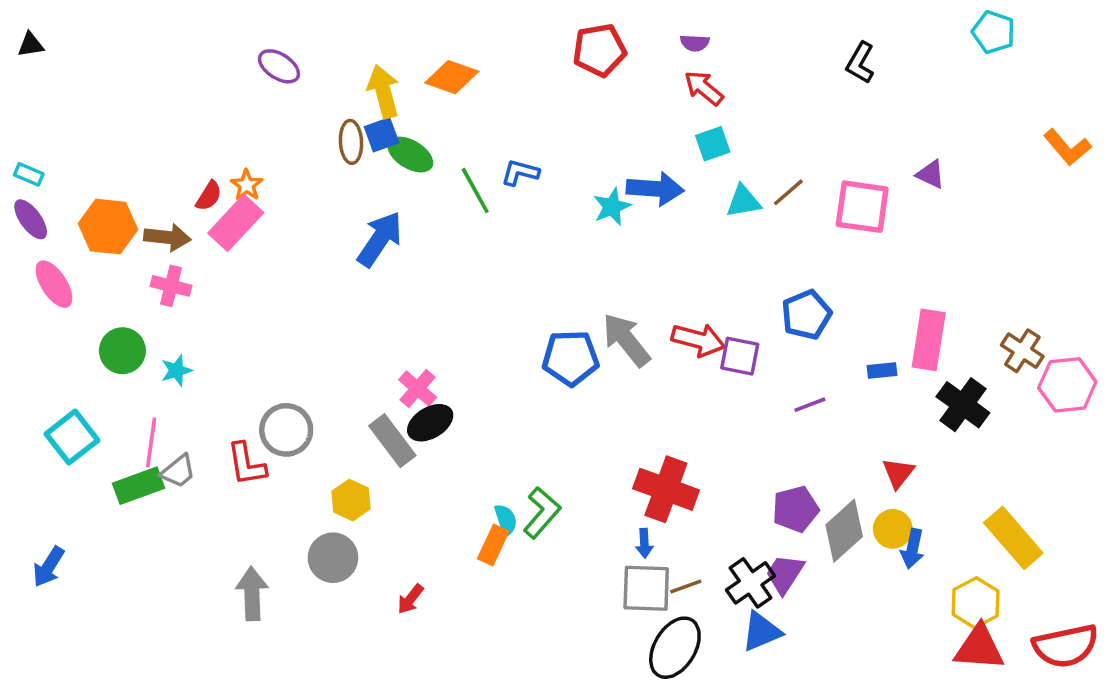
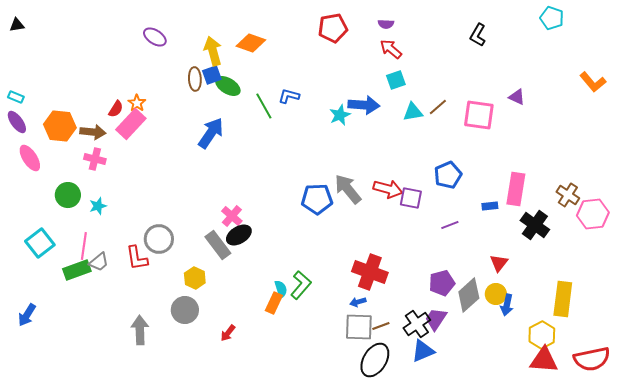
yellow rectangle: (1013, 538) -> (563, 299), turned 48
blue arrow: (644, 543) -> (358, 302), turned 77

